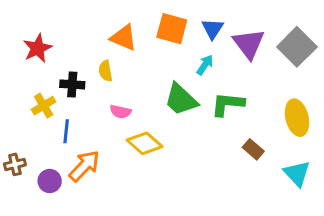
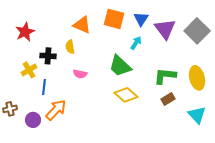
green L-shape: (228, 104) -> (165, 76), moved
yellow diamond: (145, 143) -> (126, 95), moved
brown rectangle: (253, 149) -> (168, 99), turned -72

